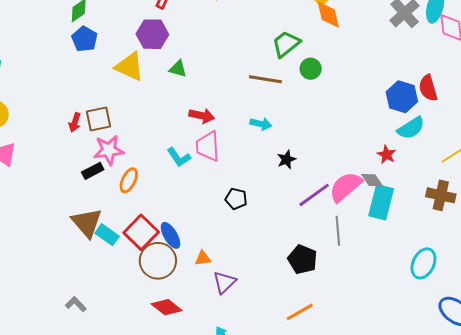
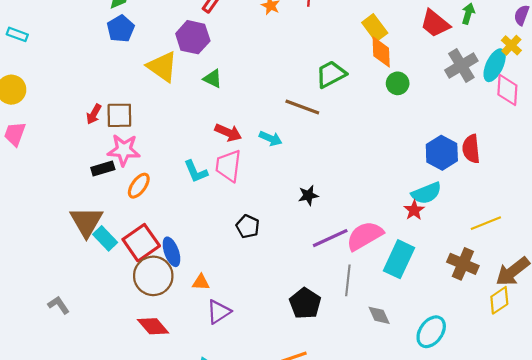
green circle: (311, 69) -> (398, 83), moved
cyan arrow: (261, 124) -> (271, 138), moved
cyan semicircle: (411, 128) -> (426, 193), moved
gray diamond: (372, 180) -> (379, 315), moved

